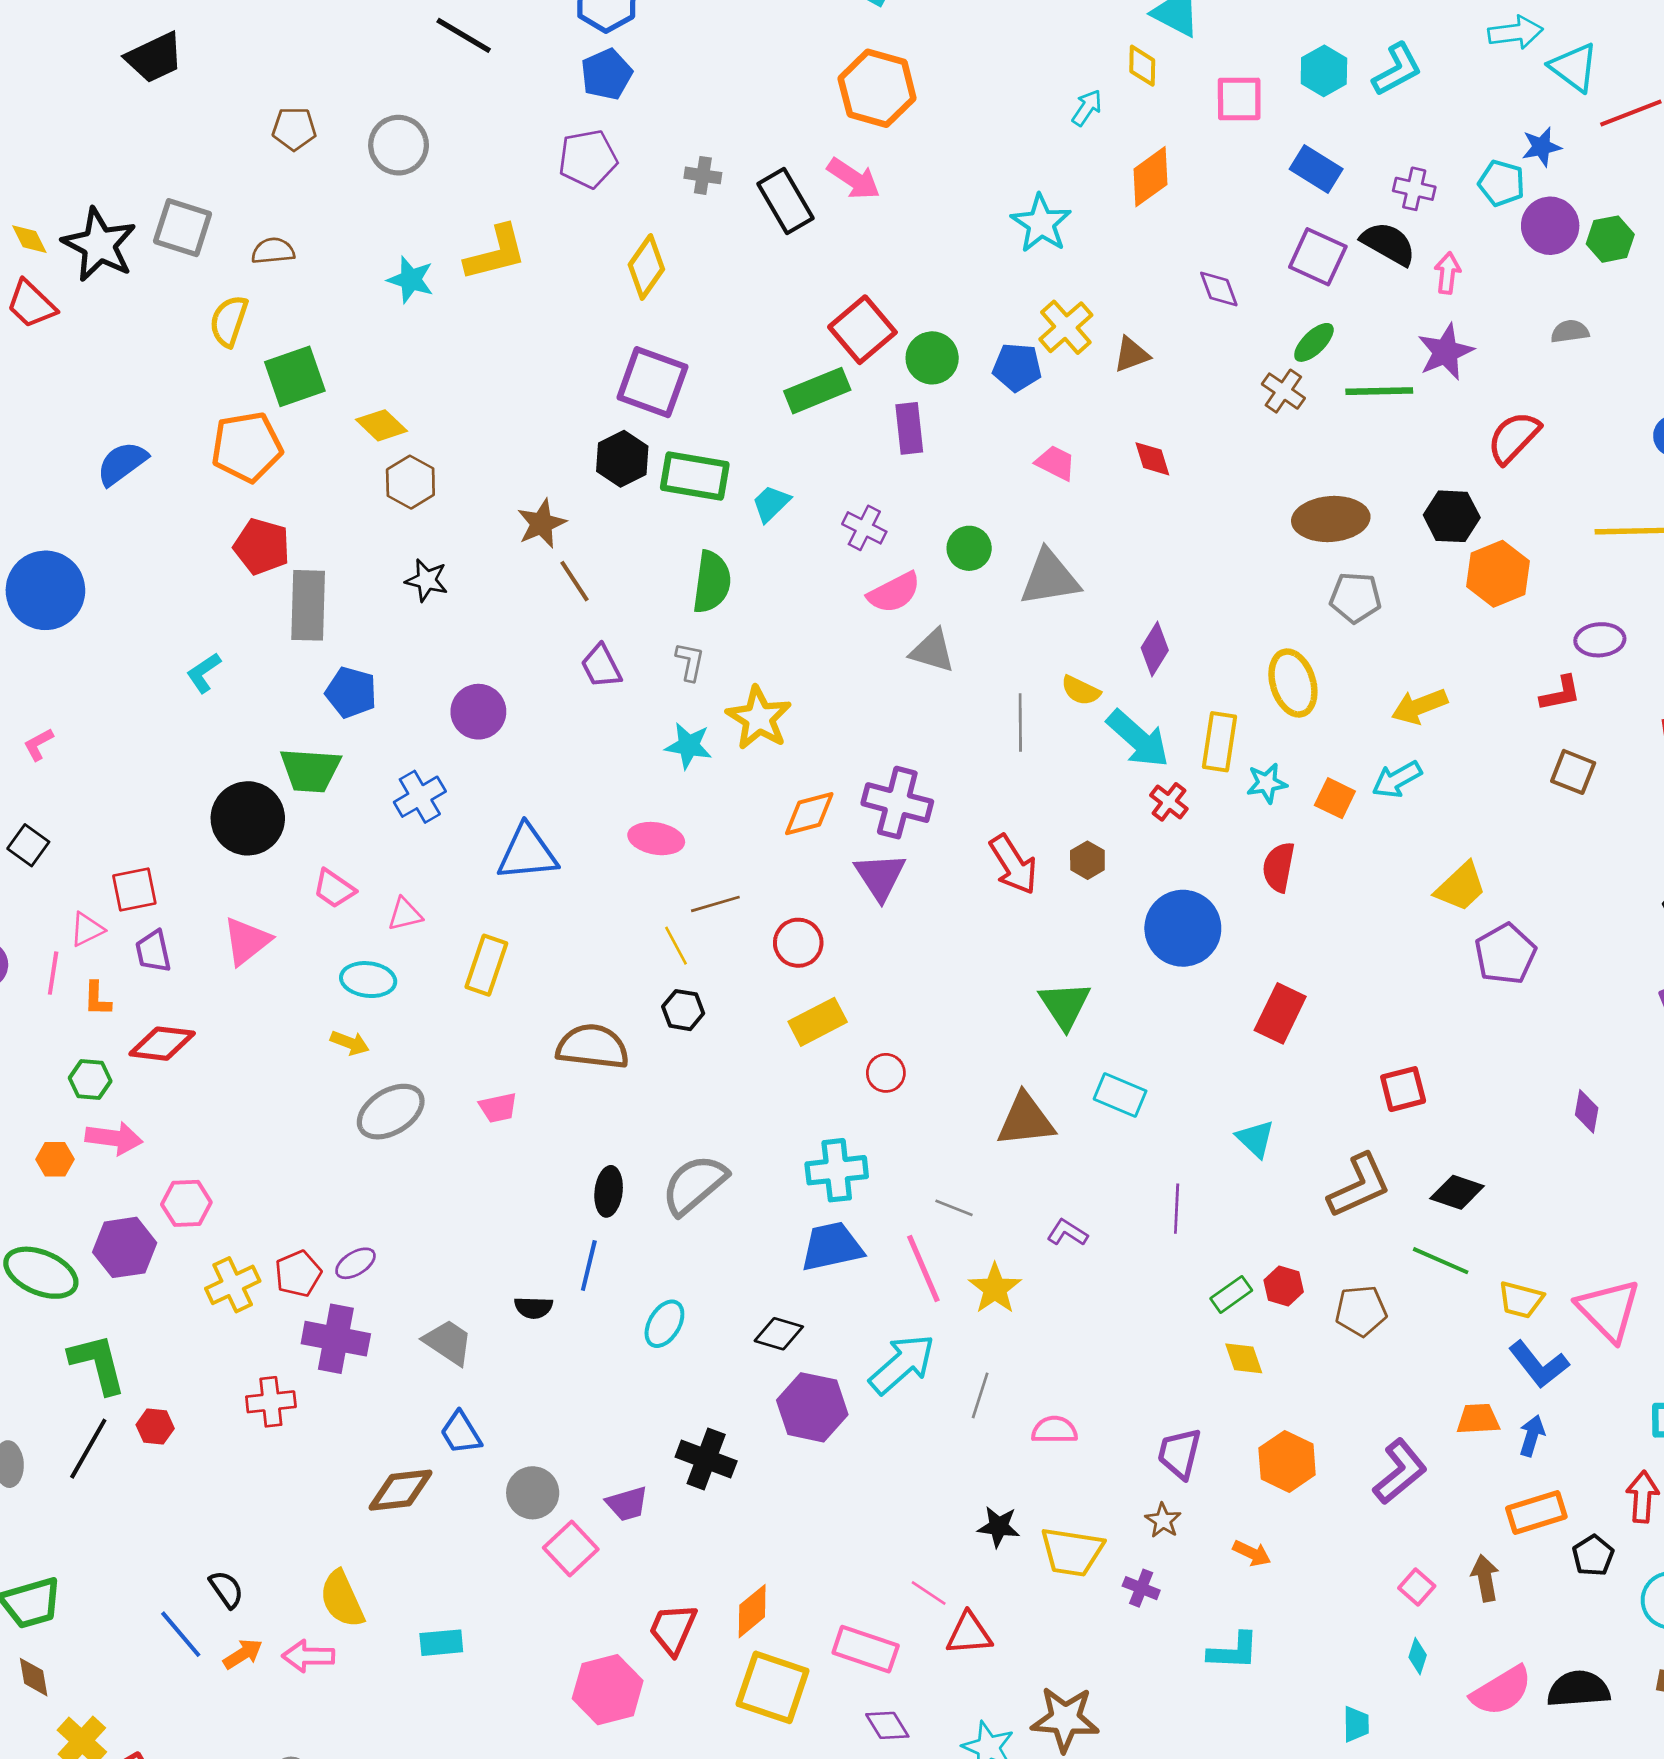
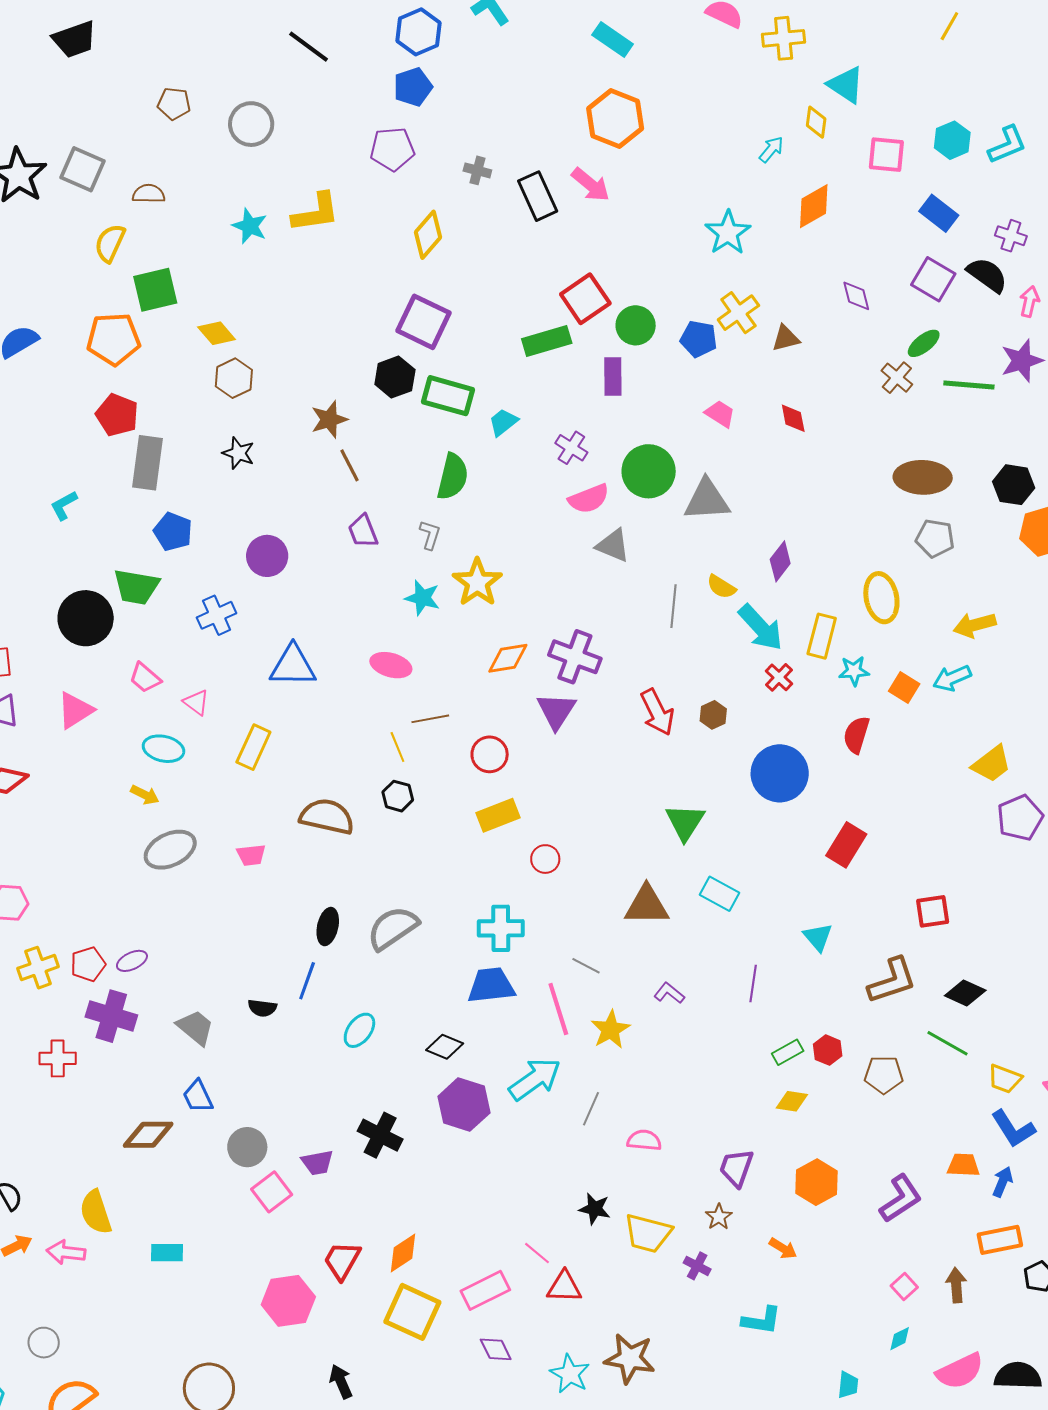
green circle: (969, 548) -> (649, 471), size x1.6
pink triangle: (405, 914) -> (196, 702), turned 44
yellow diamond: (1244, 1358) -> (792, 1101), turned -68
pink rectangle: (866, 1649) -> (485, 1290), turned -51
cyan diamond: (1418, 1656) -> (900, 1339), turned 40

